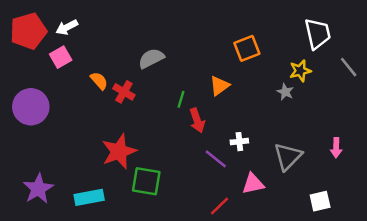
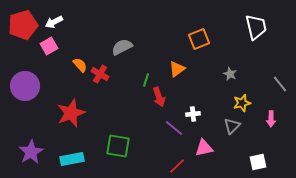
gray line: (349, 67) -> (280, 84), moved
yellow star: (300, 71) -> (242, 103), moved
red star: (119, 151) -> (71, 113), moved
gray triangle: (288, 156) -> (232, 126), size x0.7

